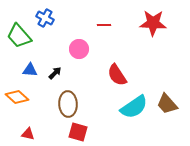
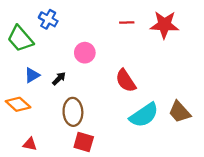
red line: (104, 25) -> (127, 23), moved
blue triangle: (30, 70) -> (32, 75), turned -35

